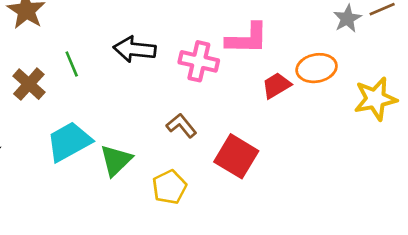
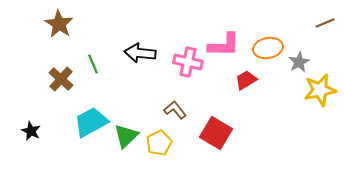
gray star: (347, 19) -> (299, 62), moved
orange ellipse: (317, 68) -> (268, 48), moved
yellow pentagon: (169, 187) -> (159, 143), moved

